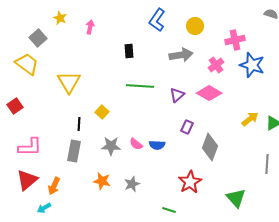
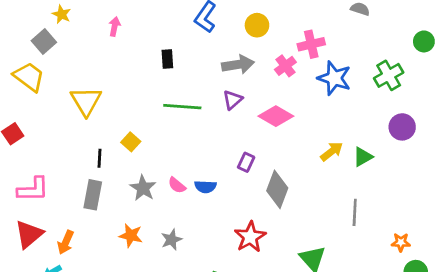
yellow star: (60, 18) -> (62, 14), moved
pink cross: (216, 65) -> (285, 66), moved
purple triangle: (177, 95) -> (233, 100), moved
gray star: (111, 146) -> (143, 188), turned 30

